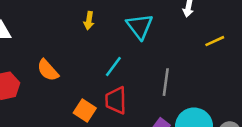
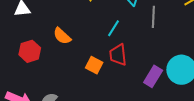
gray line: (166, 82) -> (153, 17), moved

